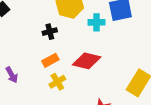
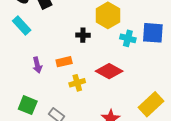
orange rectangle: (50, 60) -> (64, 62), moved

